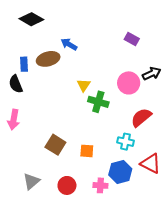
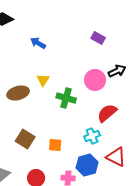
brown ellipse: (48, 59) -> (18, 93), moved
yellow triangle: (84, 85) -> (43, 80), moved
cyan cross: (126, 142) -> (92, 136), turned -35

